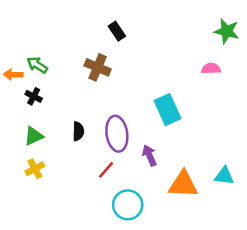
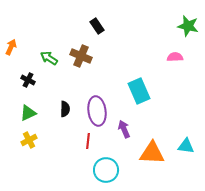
green arrow: (37, 65) -> (49, 58), moved
orange arrow: (13, 75) -> (11, 47), moved, turned 112
red line: (106, 170) -> (88, 141), turned -35

